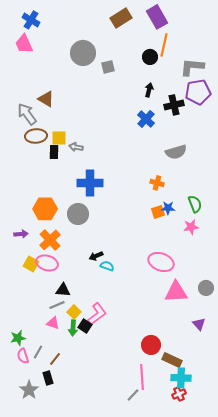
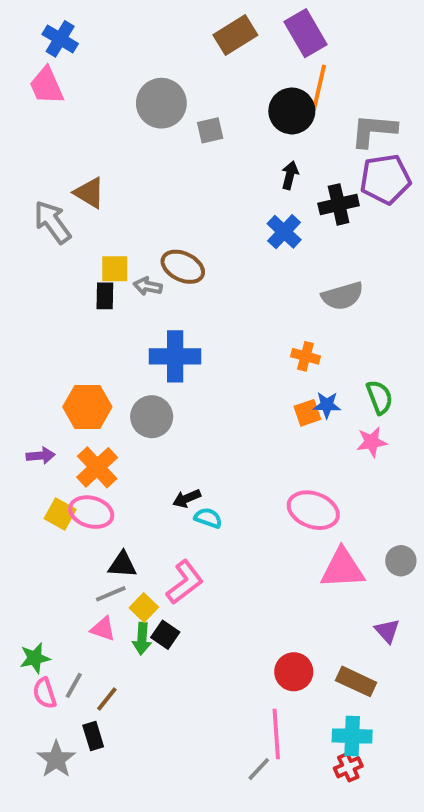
black circle: (150, 57) -> (292, 111), size x1.5
brown ellipse: (36, 136) -> (183, 267), moved, turned 30
pink L-shape: (97, 314) -> (185, 582), moved
brown rectangle: (172, 360) -> (356, 681), moved

